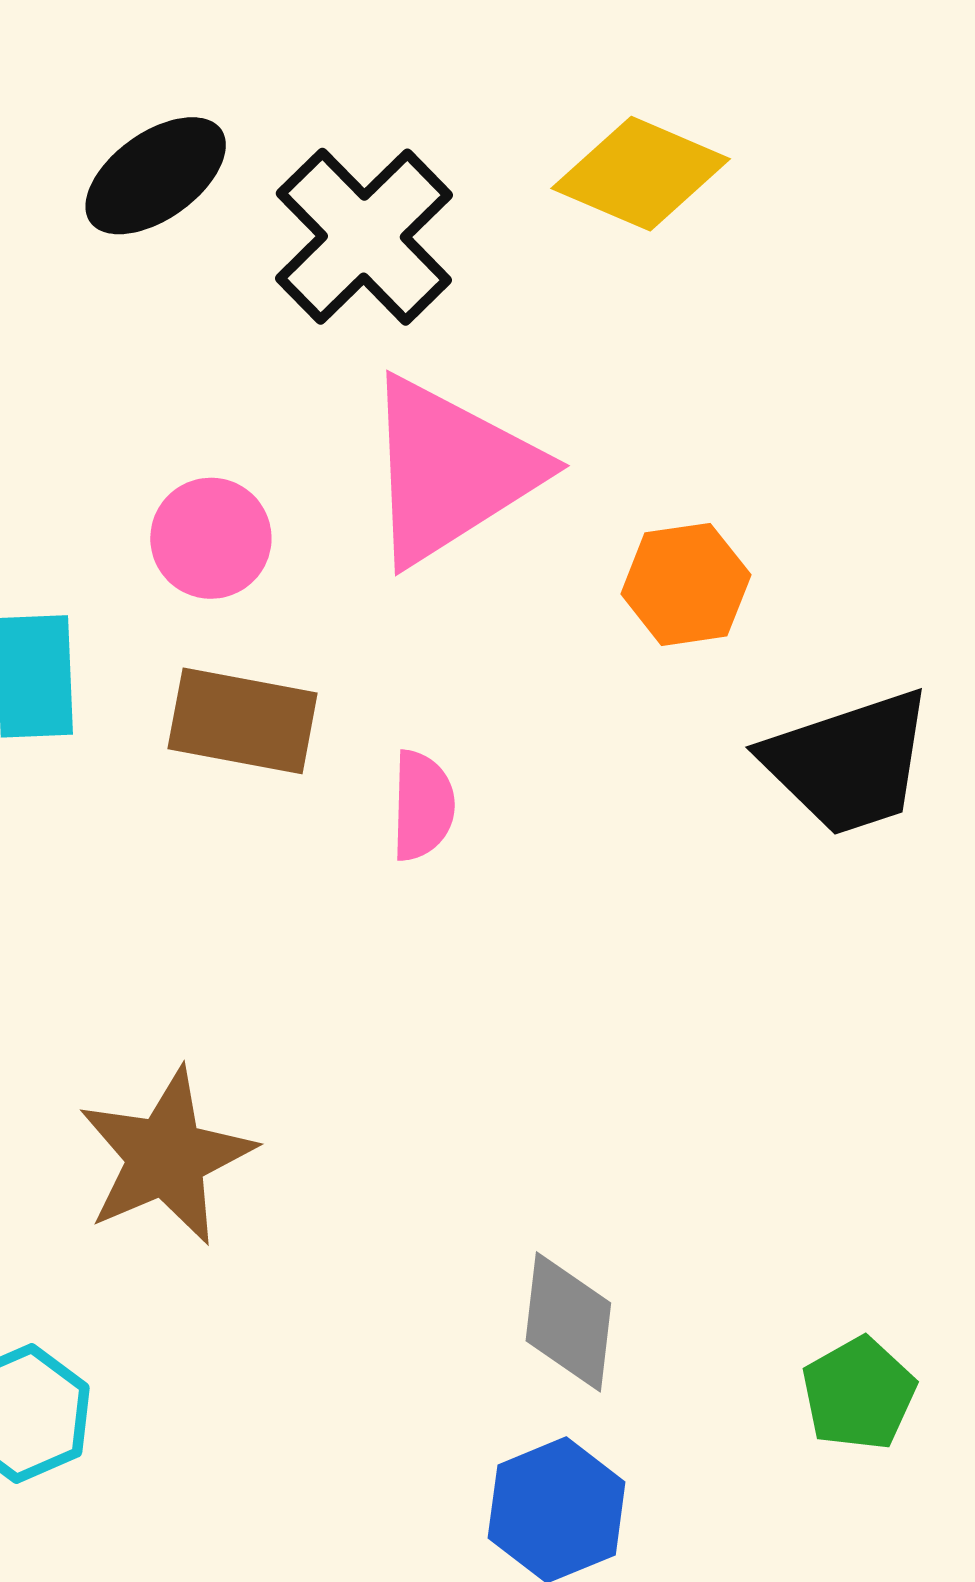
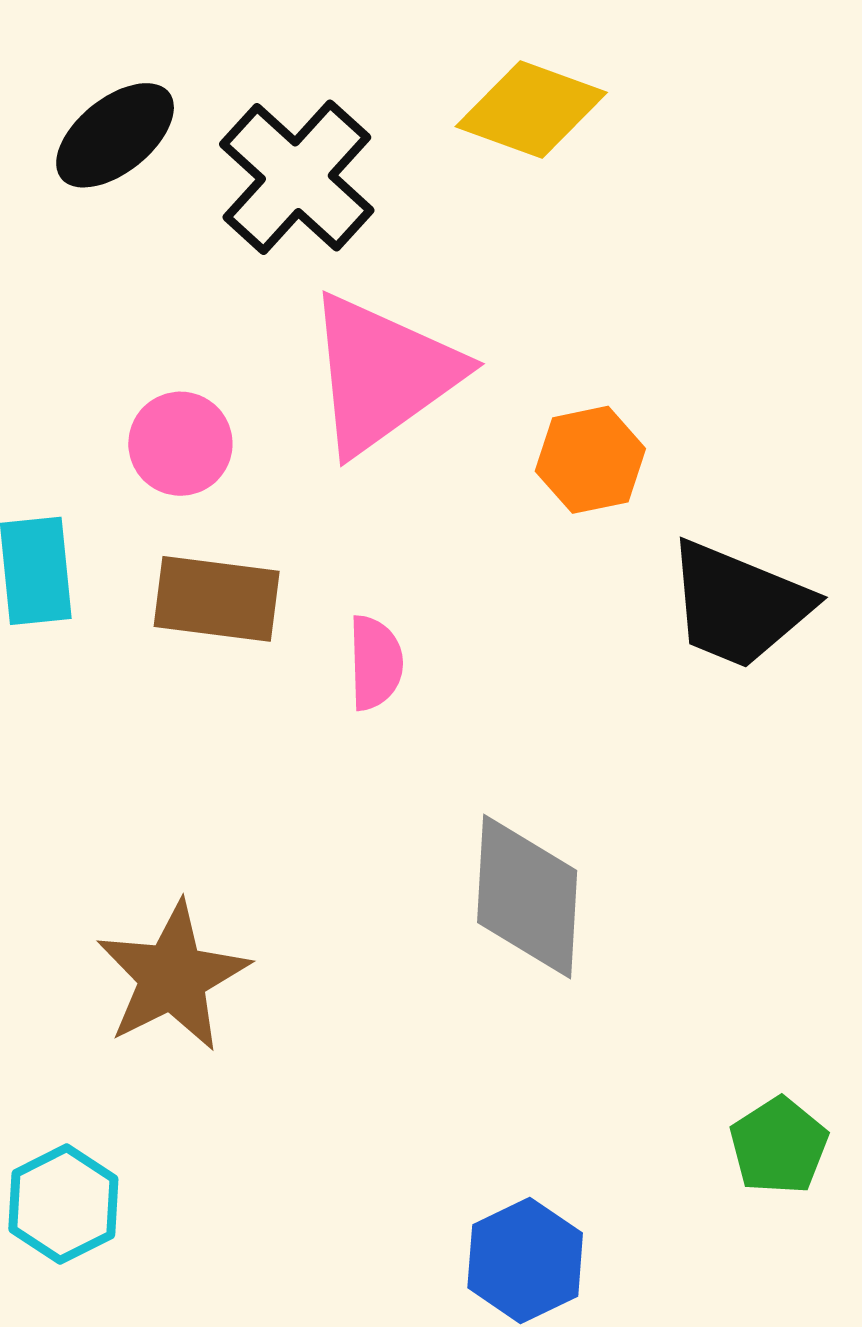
black trapezoid: (848, 762) -> (739, 605), turned 44
gray diamond: (568, 1322) -> (527, 896), moved, size x1.4

